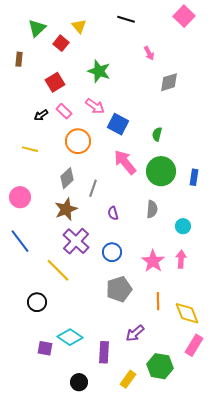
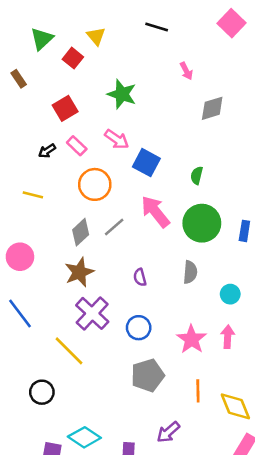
brown rectangle: (19, 59) -> (19, 79), turned -40
gray line: (93, 188) -> (114, 227), moved, turned 30

